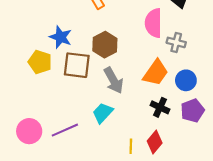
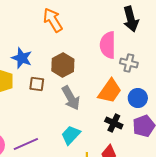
brown square: (77, 65) -> (37, 84), size x0.6
cyan trapezoid: (103, 113) -> (71, 135), moved

